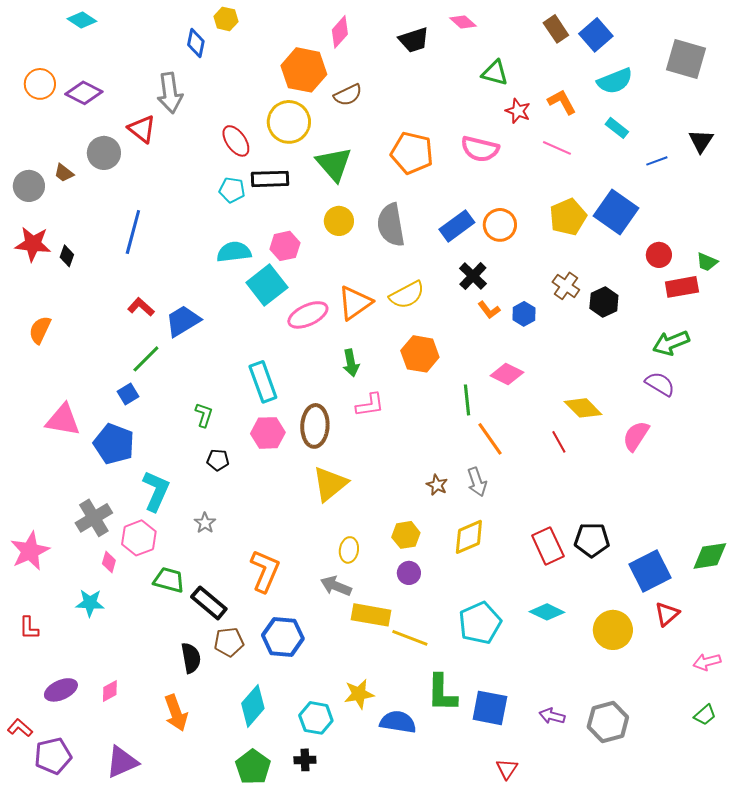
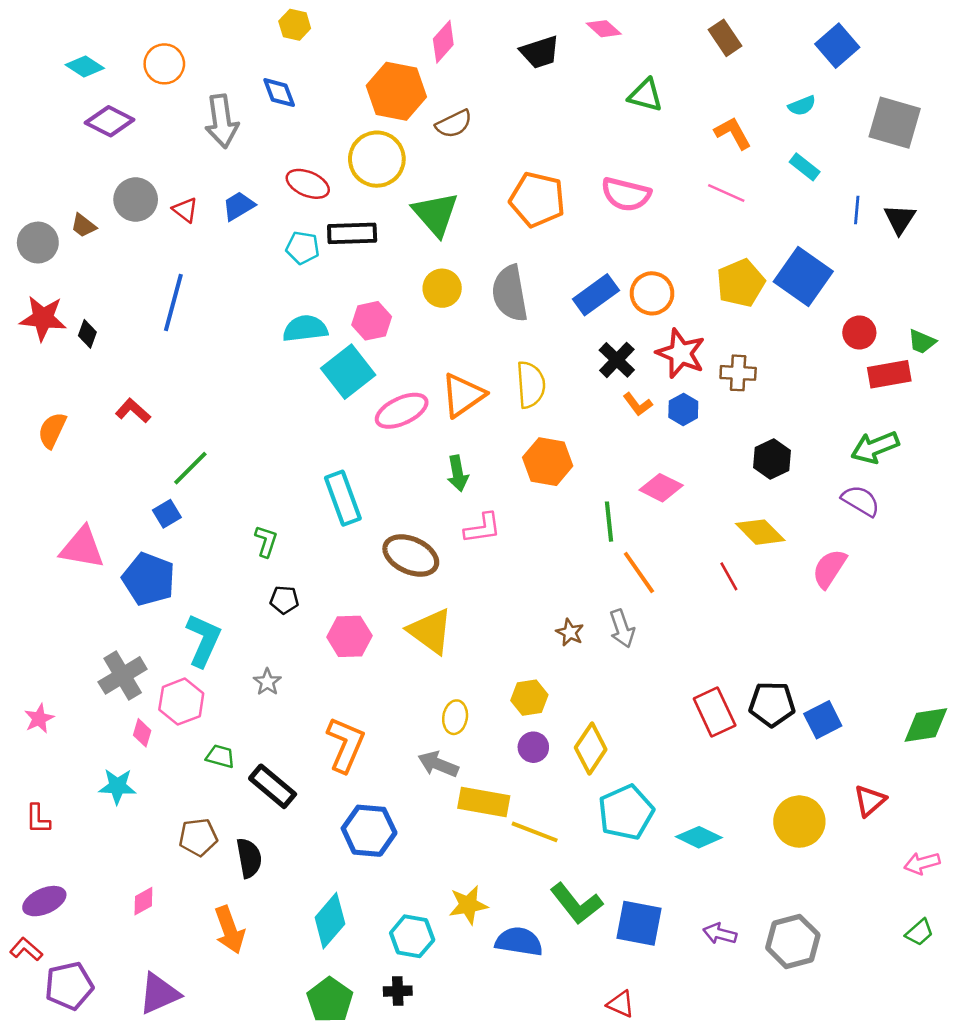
cyan diamond: (82, 20) -> (85, 66), moved
blue square: (596, 35) -> (837, 46), moved
blue diamond: (196, 43) -> (279, 93), moved, turned -32
gray square: (686, 59) -> (895, 123), moved
cyan semicircle: (615, 81) -> (802, 106), size x0.6
orange circle: (40, 84) -> (164, 64), moved
red star: (518, 111) -> (681, 353), moved, size x1.5
red triangle: (142, 129) -> (185, 210), moved, size x0.7
red ellipse: (236, 141) -> (308, 184), turned -32
black triangle: (701, 141) -> (900, 219), moved
blue line: (657, 161) -> (857, 210), turned -65
brown cross: (566, 286) -> (738, 373), turned -32
yellow semicircle: (407, 295) -> (531, 385), turned -66
black hexagon: (604, 302) -> (772, 459), moved
red L-shape: (141, 307) -> (133, 411), moved
blue trapezoid: (183, 321) -> (239, 206), moved, size x0.7
brown ellipse: (315, 426) -> (411, 555), turned -69
pink hexagon: (268, 433) -> (349, 636), moved
yellow triangle: (330, 484) -> (430, 631), turned -45
yellow diamond: (469, 537) -> (591, 748), moved, turned -33
pink star: (30, 551) -> (39, 718), size x0.6
blue square: (650, 571) -> (823, 720), moved, size x0.7
green trapezoid: (169, 580) -> (220, 756), size x0.7
cyan diamond: (547, 612) -> (699, 837), moved
brown pentagon: (229, 642) -> (198, 837), moved
purple ellipse: (61, 690) -> (44, 901), moved
green L-shape: (442, 693) -> (576, 904), turned -39
red triangle: (507, 769) -> (621, 1004), moved, turned -40

